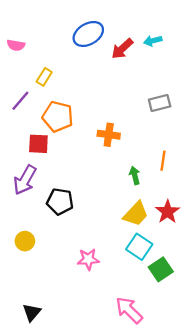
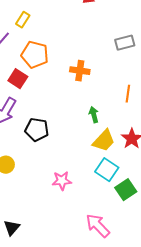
red square: (38, 144) -> (18, 79), turned 30
green arrow: (135, 175) -> (94, 115), moved

